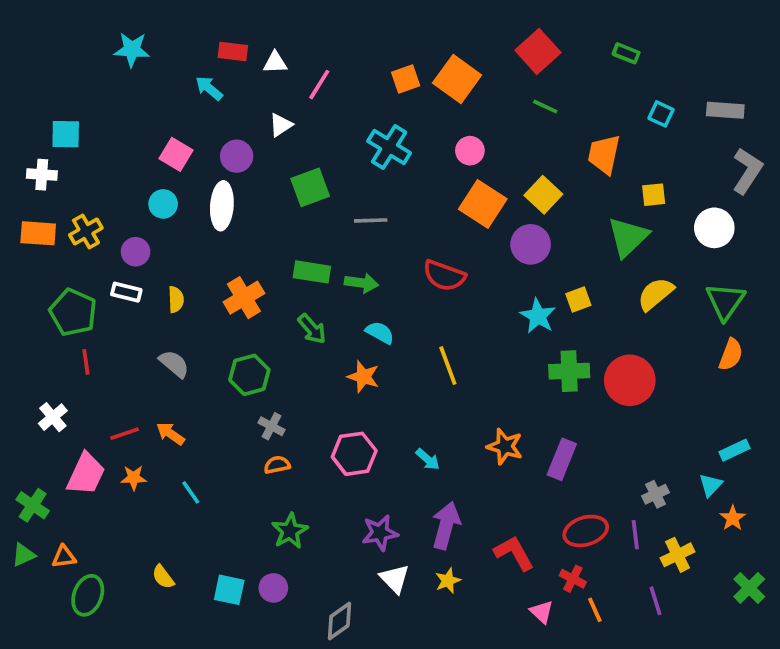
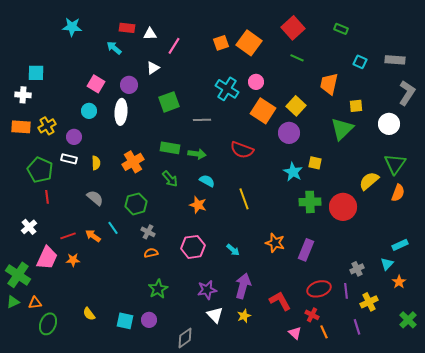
cyan cross: (389, 147) -> (227, 89), moved
yellow semicircle: (655, 294) -> (369, 181), moved
yellow square: (578, 299) -> (315, 163), turned 32
cyan line: (191, 492) -> (113, 228), moved
green cross: (33, 505) -> (18, 275), size x1.4

